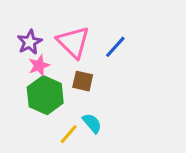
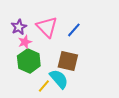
brown square: (83, 81) -> (68, 61), moved, size x1.5
cyan semicircle: (92, 123) -> (59, 79), size x1.5

